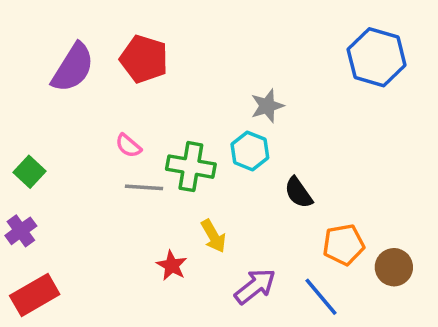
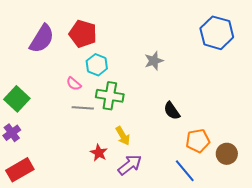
cyan hexagon: (250, 151) -> (97, 65), moved
green square: (29, 172) -> (17, 99), size x1.4
purple arrow: (255, 286) -> (130, 165), moved

